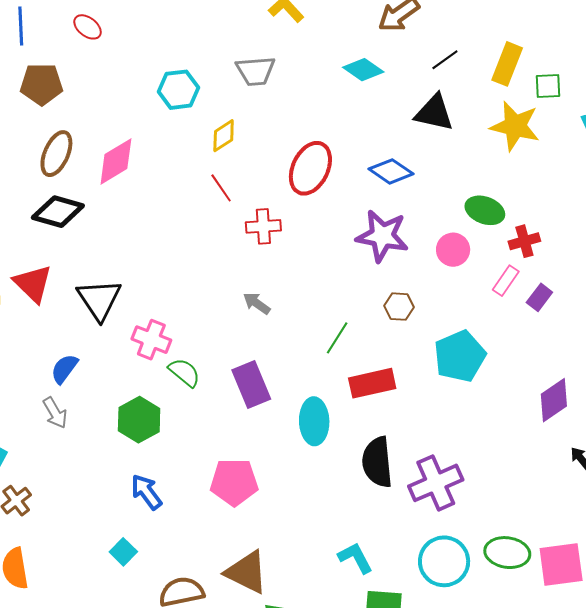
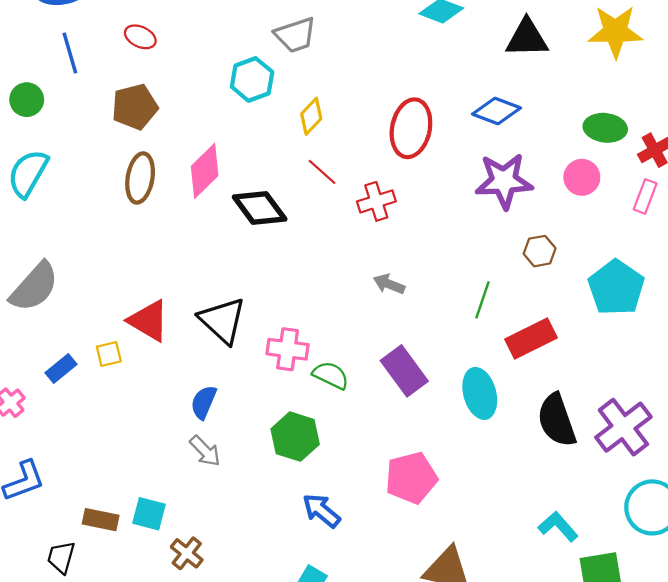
gray trapezoid: (256, 71) -> (295, 35), moved
brown pentagon: (42, 84) -> (135, 107), moved
black diamond: (58, 212) -> (260, 208), moved, turned 51

